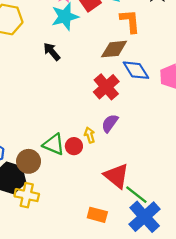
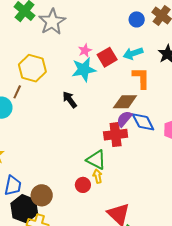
red cross: (106, 87) -> (116, 135), turned 30
purple semicircle: (110, 123) -> (124, 119), moved
green triangle: (54, 144) -> (96, 160), moved

